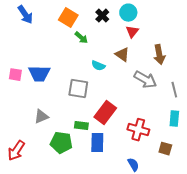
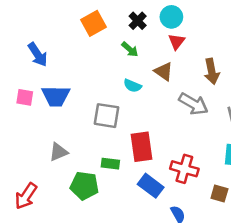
blue arrow: (25, 15) -> (38, 55), moved
orange square: (68, 18) -> (93, 23), turned 30
green arrow: (81, 38) -> (130, 49), moved
red rectangle: (105, 113) -> (142, 147), turned -45
blue rectangle: (97, 143) -> (151, 186), moved, turned -54

